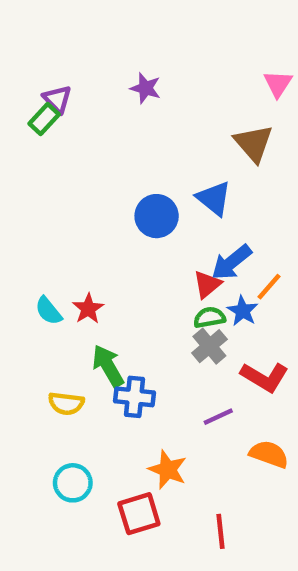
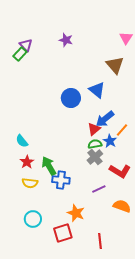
red star: (88, 309) -> (27, 162), moved

